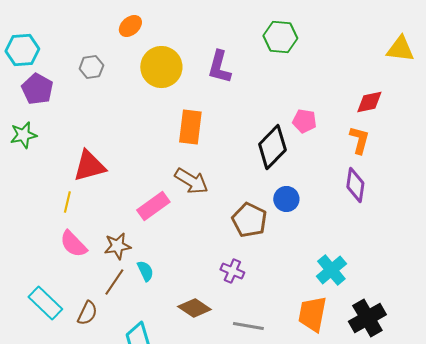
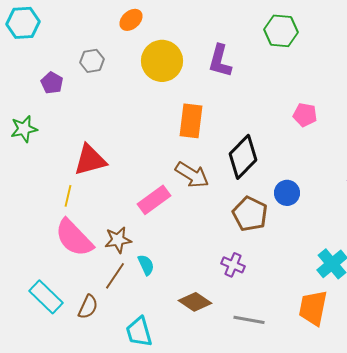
cyan hexagon: (22, 50) -> (23, 23), moved
purple pentagon: (37, 89) -> (52, 83), moved, size x0.7
black diamond: (272, 147) -> (243, 157), moved
pink semicircle: (73, 244) -> (74, 238), size x1.4

